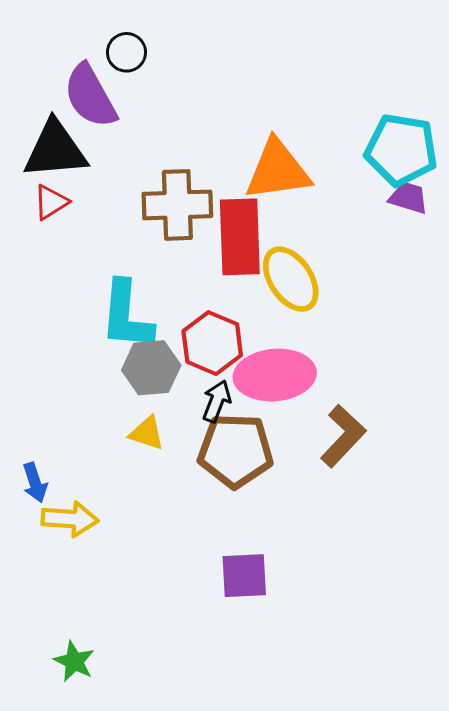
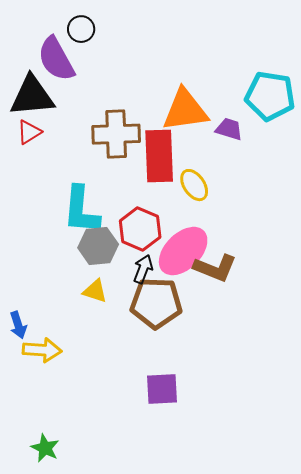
purple trapezoid: (408, 198) -> (229, 129), moved
yellow ellipse: (291, 279) -> (194, 185), size x0.7
pink ellipse: (275, 375) -> (183, 251), turned -40
brown L-shape: (343, 436) -> (215, 268), moved, turned 69

